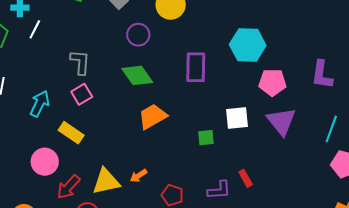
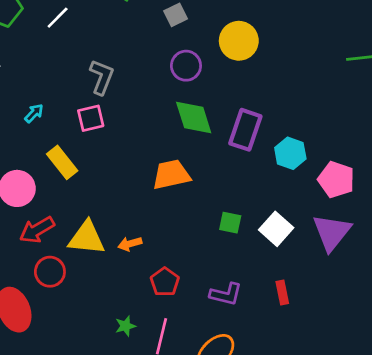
cyan hexagon: (248, 45) -> (290, 153), moved, size x0.7
green diamond: (137, 75) -> (194, 117), moved
cyan arrow: (40, 104) -> (34, 113), size x0.6
white square: (237, 118) -> (276, 229), moved, turned 30
red rectangle: (246, 178) -> (282, 292), moved

